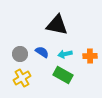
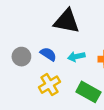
green rectangle: (63, 75) -> (88, 92), moved
yellow cross: (22, 78) -> (49, 85), moved

